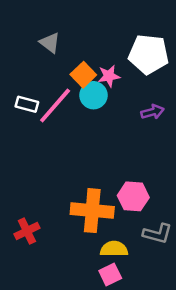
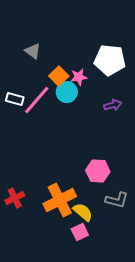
orange cross: (92, 211) -> (60, 200), moved, turned -32
yellow semicircle: (114, 249) -> (83, 212), turned 40

